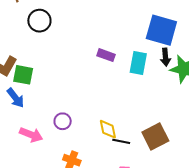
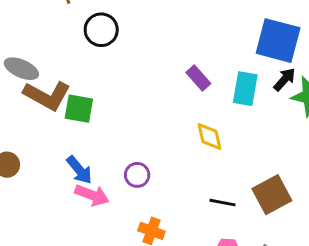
purple rectangle: (106, 55) -> (198, 78), turned 30
black arrow: (165, 57) -> (284, 79), turned -132
blue arrow: (16, 98) -> (79, 170), moved
yellow diamond: (108, 129) -> (210, 136), moved

